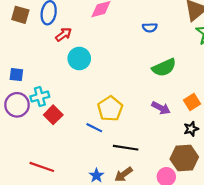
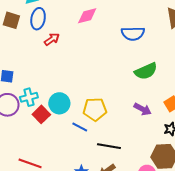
blue semicircle: (150, 28) -> (133, 34), size x1.6
cyan circle: (79, 59) -> (59, 103), moved
yellow pentagon: (110, 109) -> (95, 109), turned 30

